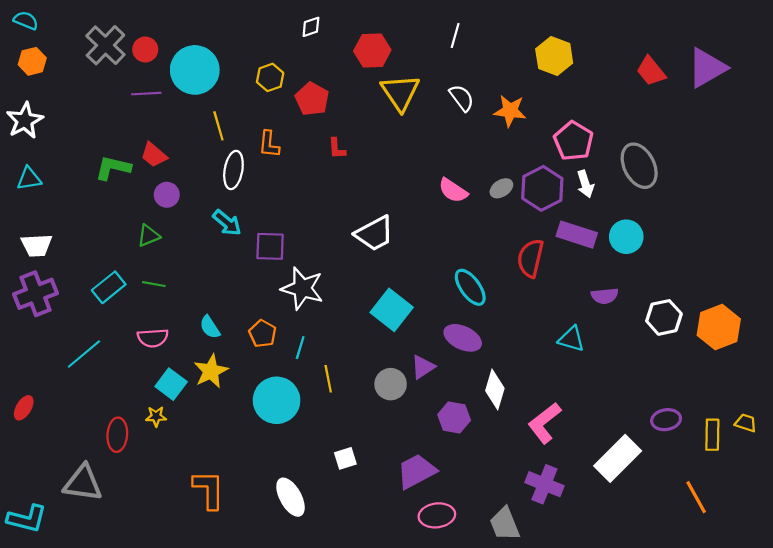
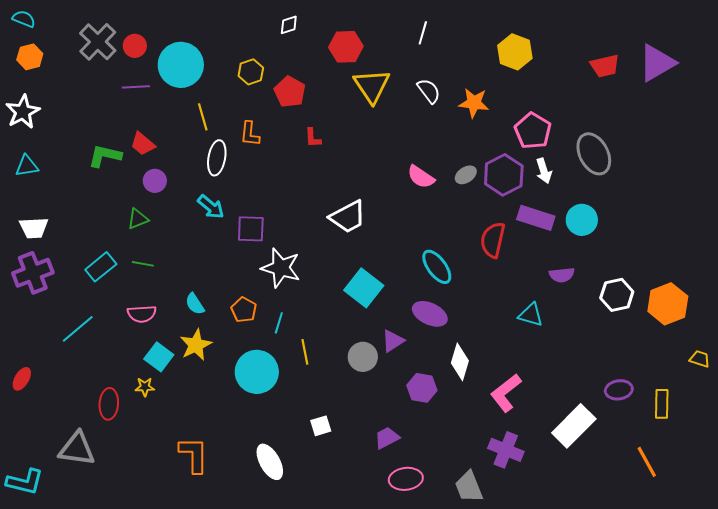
red trapezoid: (651, 71) -> (605, 66), turned -64
yellow trapezoid: (746, 423) -> (700, 359), moved
purple trapezoid: (416, 471) -> (387, 438), size x0.7

